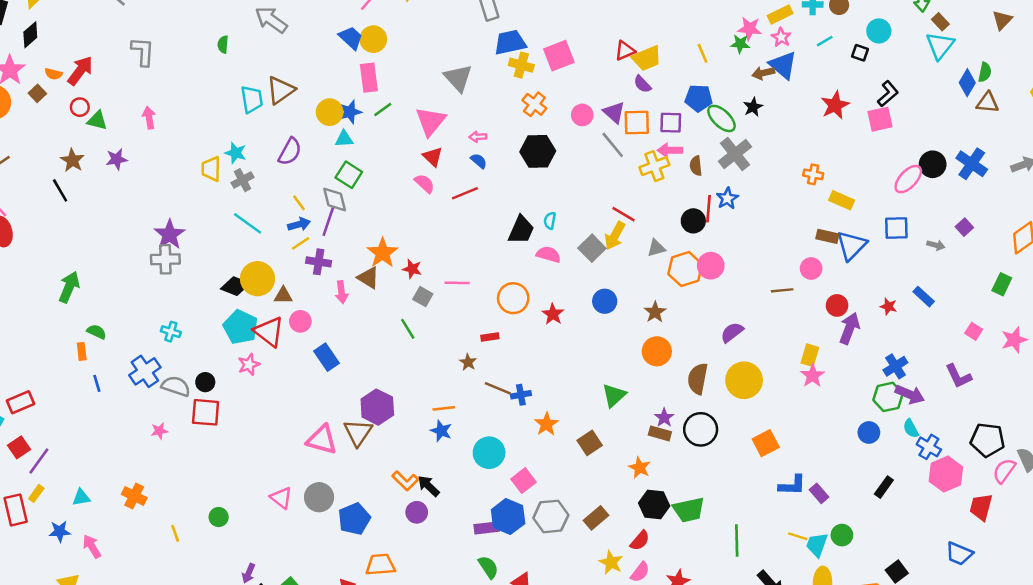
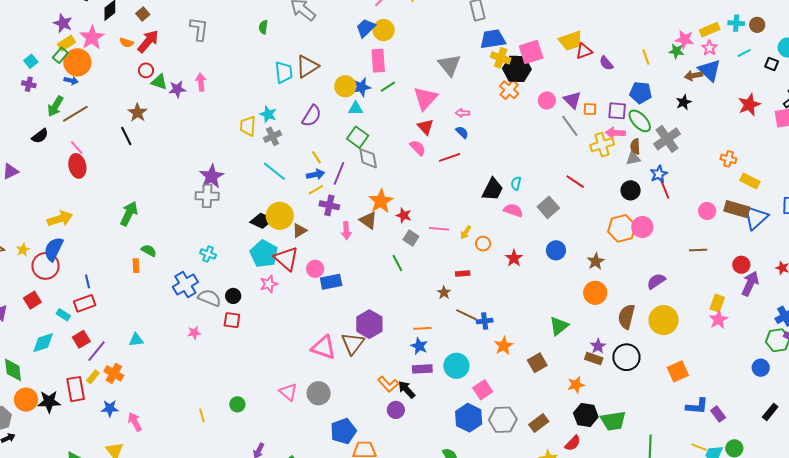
blue trapezoid: (351, 38) -> (366, 28), turned -90
yellow trapezoid: (647, 58) -> (571, 41), moved
purple semicircle: (642, 84) -> (606, 63), moved
brown square: (37, 93) -> (143, 14), moved
green ellipse: (721, 118) -> (640, 121), moved
orange square: (637, 122) -> (590, 109), size x0.6
black hexagon: (538, 151) -> (517, 69), moved
purple star: (117, 159) -> (177, 89), moved
gray diamond: (335, 200) -> (368, 158), moved
red line: (709, 209) -> (664, 188), moved, turned -30
yellow arrow: (615, 236) -> (466, 232), moved, size x0.6
brown rectangle: (827, 236) -> (737, 209), size x1.4
gray triangle: (656, 248) -> (633, 158), moved
pink circle: (811, 268) -> (707, 211), moved
brown triangle: (283, 295) -> (300, 231), turned -35
orange circle: (513, 298) -> (483, 244), size x0.6
pink circle: (300, 321) -> (315, 269), moved
blue rectangle: (326, 357) -> (331, 282), turned -70
blue line: (97, 383) -> (87, 281), moved
red square: (206, 412) -> (232, 320), size x0.7
orange star: (640, 468) -> (576, 385), turned 30
orange cross: (134, 496) -> (114, 373), moved
cyan triangle: (81, 497) -> (136, 340), moved
blue pentagon: (354, 519) -> (343, 431), moved
purple rectangle: (487, 528) -> (422, 369), moved

